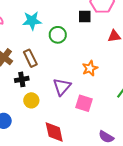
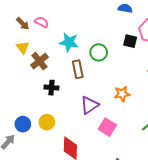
cyan star: (32, 21) -> (69, 42), moved
brown rectangle: (30, 58) -> (78, 69), moved
yellow circle: (31, 100) -> (47, 122), moved

